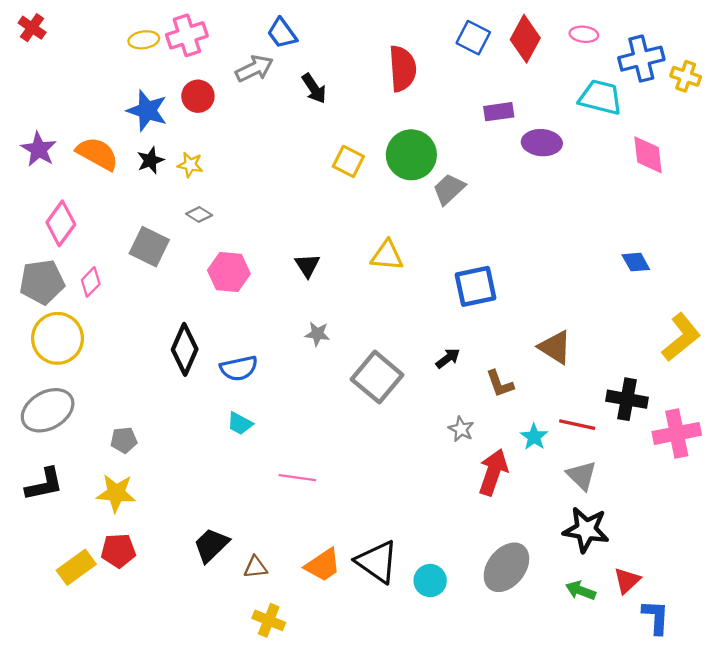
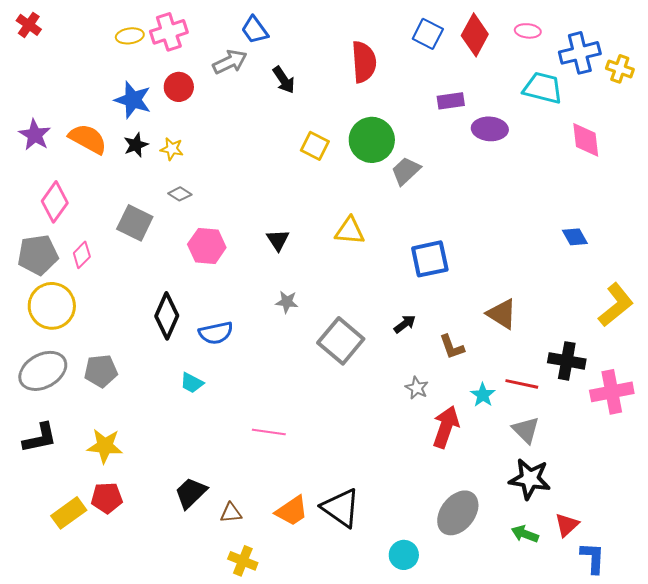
cyan trapezoid: (240, 424) -> (192, 383), moved
gray pentagon: (124, 440) -> (101, 371), moved, size x1.4
cyan circle: (430, 581) -> (404, 555), moved

